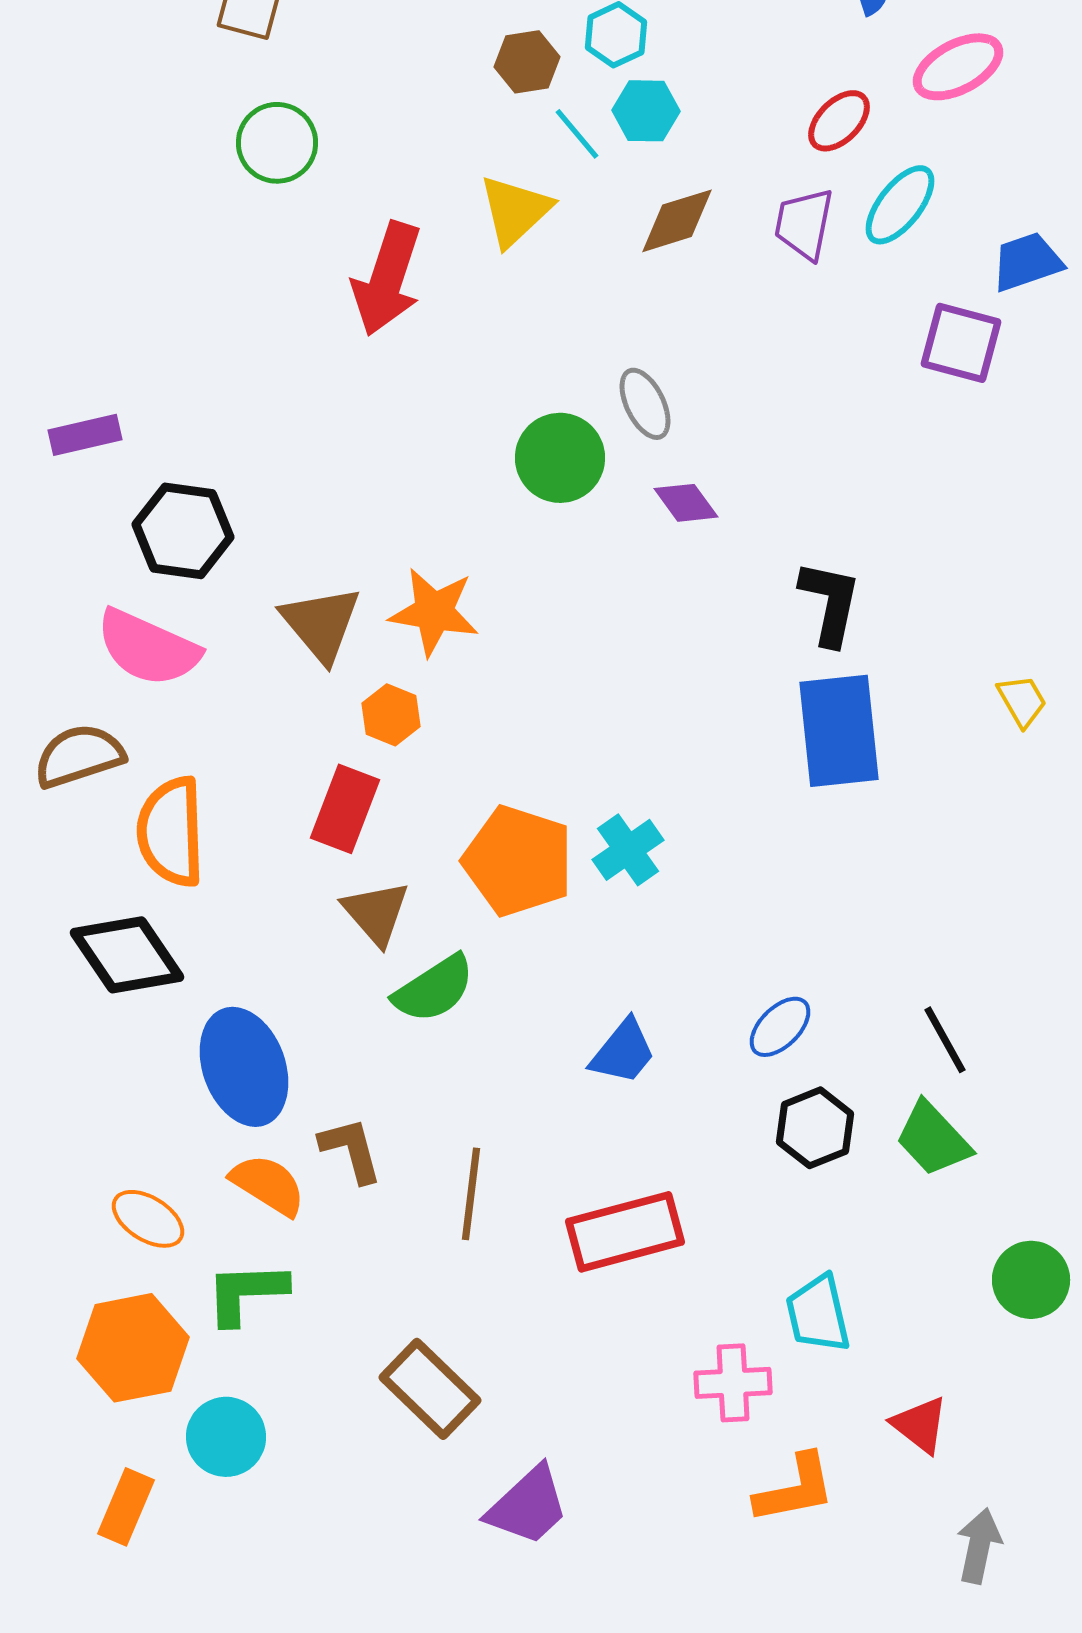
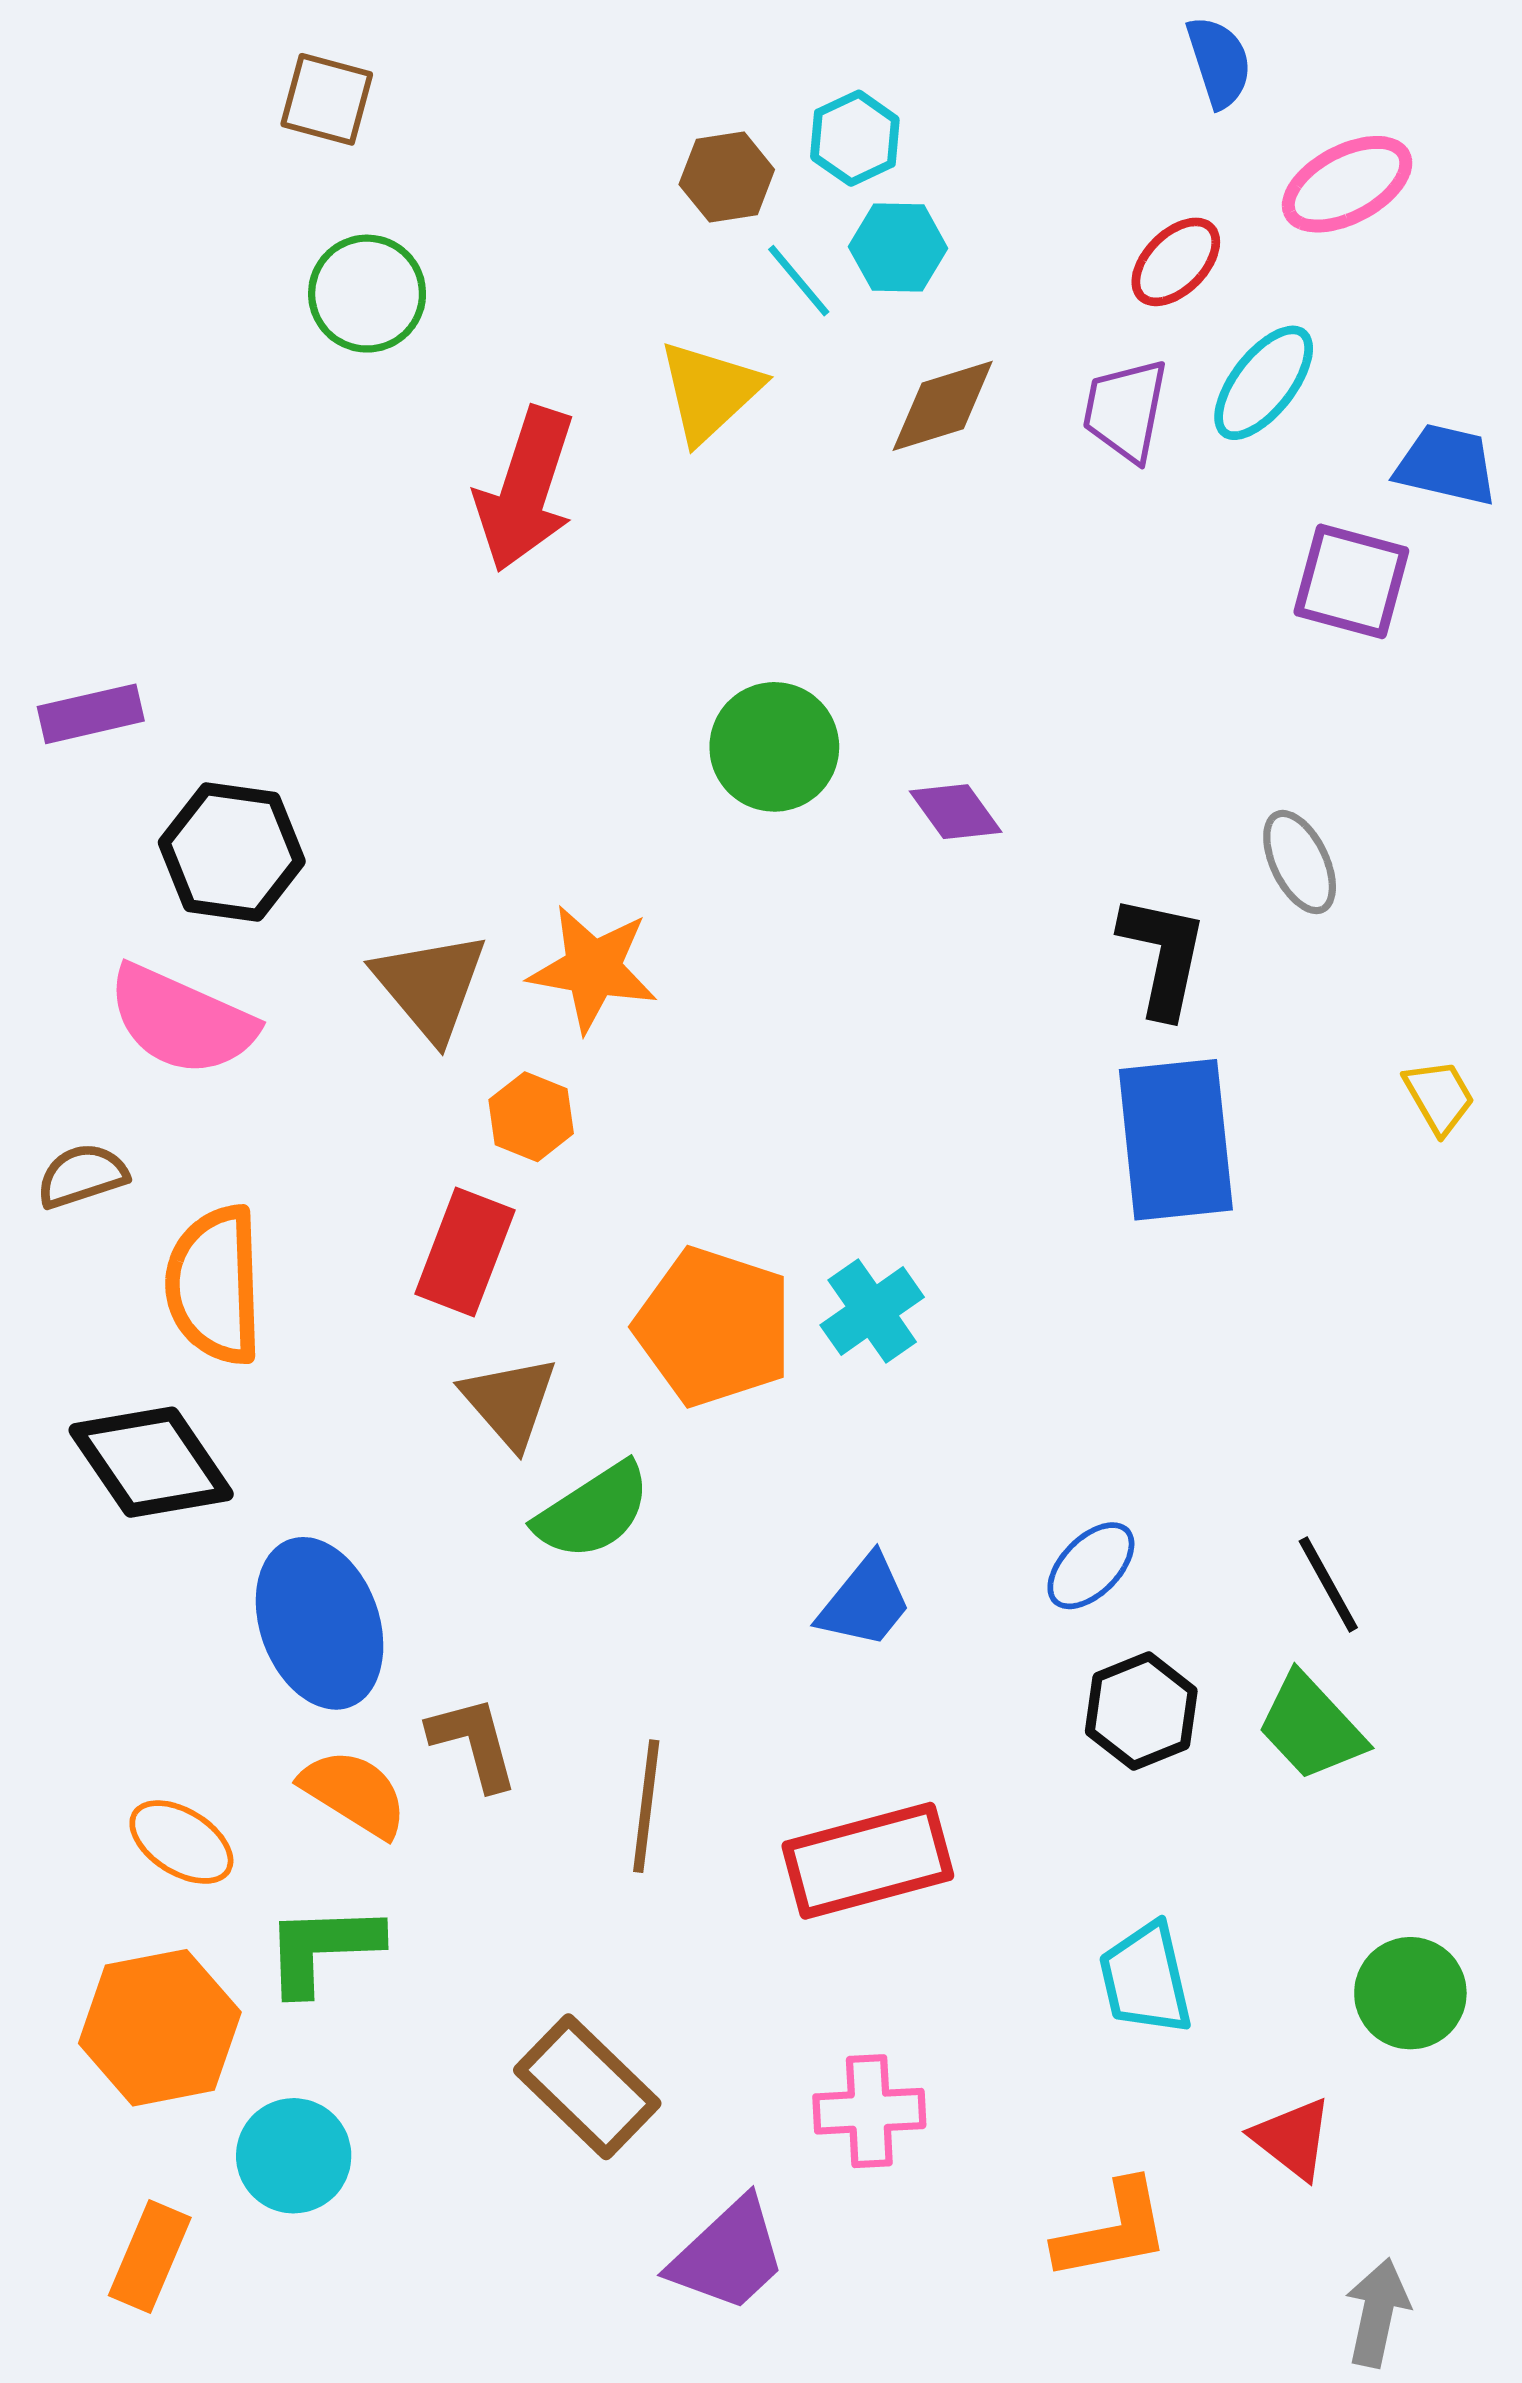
blue trapezoid: (1027, 262) -> (1446, 465), turned 32
gray ellipse: (645, 404) -> (1300, 862), moved
brown semicircle: (79, 756) -> (82, 1176), size x0.7
green circle: (1031, 1280) -> (1410, 1993), moved
pink cross: (733, 1383) -> (869, 2111), moved

